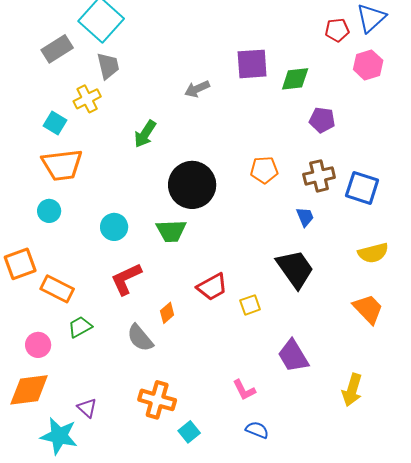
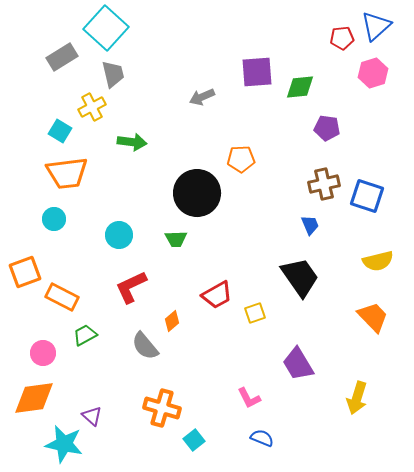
green arrow: (145, 134) -> (132, 142), moved, turned -116
orange pentagon: (264, 170) -> (241, 159), moved
green trapezoid: (171, 231) -> (176, 239), size x0.7

